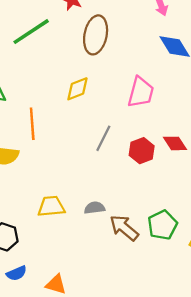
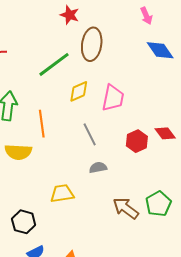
green line: (31, 32) -> (54, 64), moved
pink trapezoid: (141, 92) -> (113, 98), moved
gray line: (103, 138) -> (90, 134), moved, turned -50
gray semicircle: (95, 208) -> (98, 168), moved

